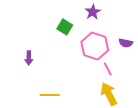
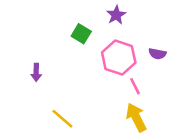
yellow line: (50, 95) -> (62, 119), turned 42

